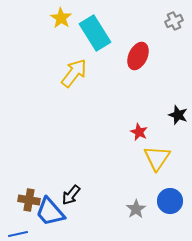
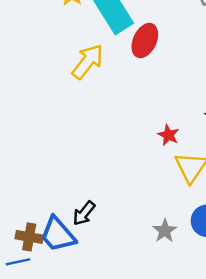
red ellipse: (138, 56) -> (145, 41), moved
brown cross: (29, 200) -> (29, 237), moved

